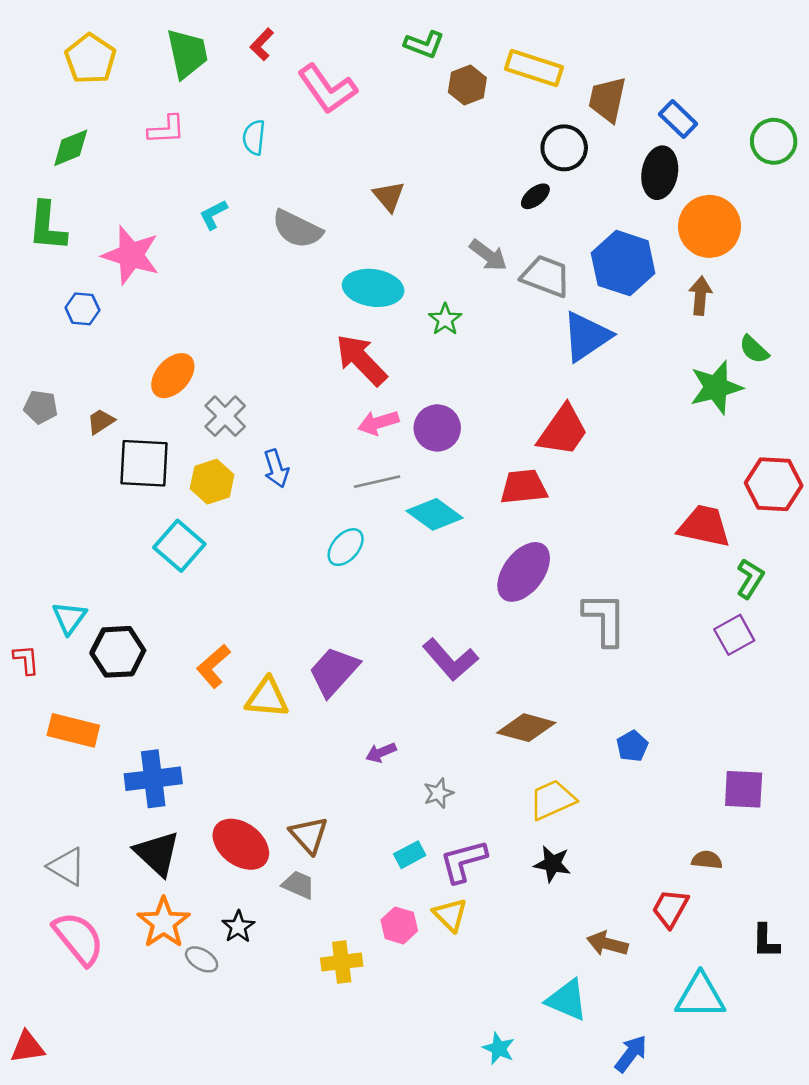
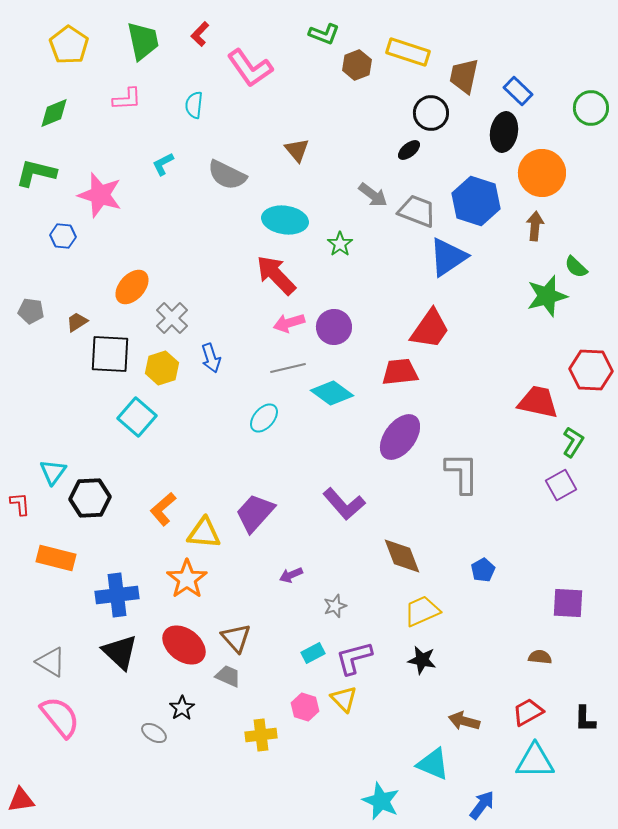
green L-shape: (47, 226) -> (36, 173), turned 99
brown diamond: (526, 728) -> (402, 556), turned 54
red trapezoid: (670, 908) -> (528, 712), moved, turned 32
orange star: (164, 923) -> (187, 579), moved
cyan star: (499, 1048) -> (381, 801), size x1.5

